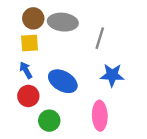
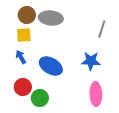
gray line: (100, 38) -> (102, 29), moved
red circle: (28, 96) -> (23, 87), moved
pink ellipse: (100, 116) -> (96, 94), moved

